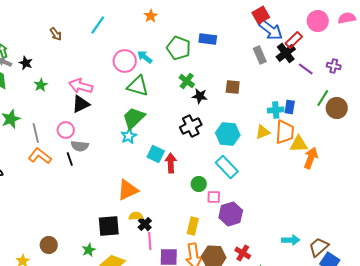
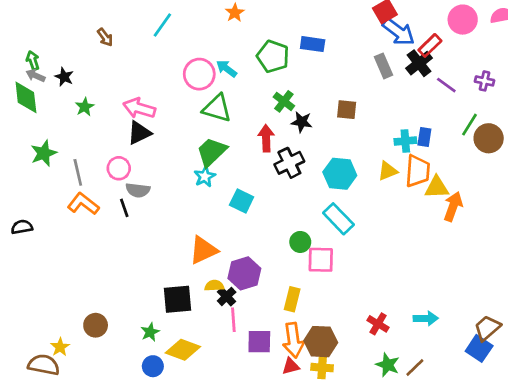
red arrow: (171, 163) -> (266, 138), moved
pink square: (214, 197) -> (321, 260), size x1.5
purple hexagon: (231, 214) -> (244, 273), moved
brown trapezoid: (319, 247) -> (487, 328), moved
red cross: (243, 253) -> (378, 324), moved

